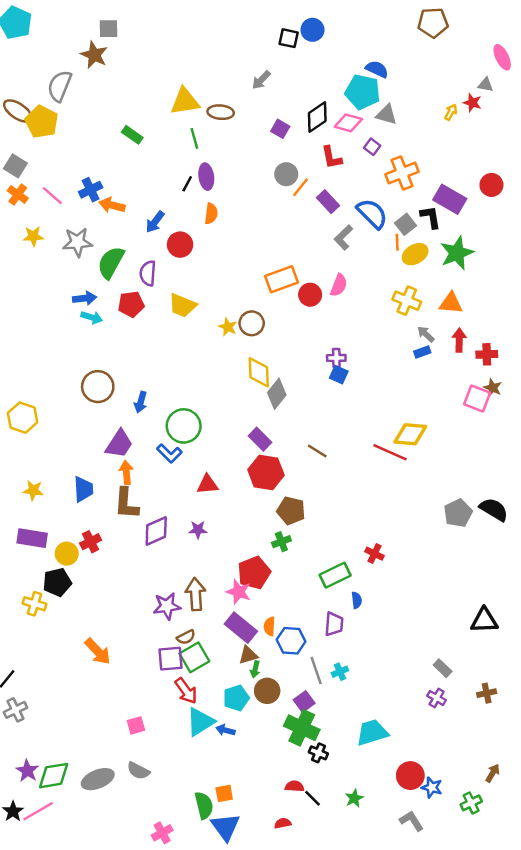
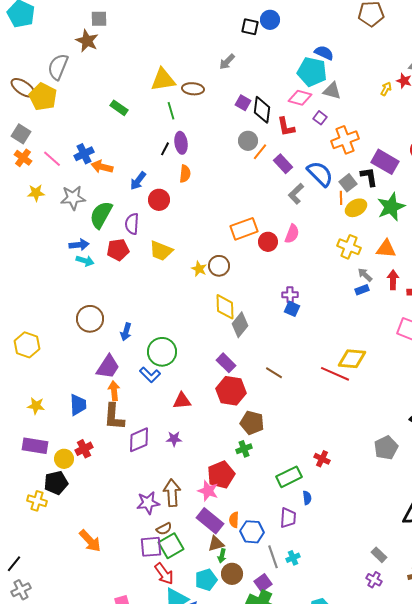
black diamond: (317, 117) -> (262, 110), moved, turned -48
gray pentagon: (458, 513) -> (386, 448), moved

